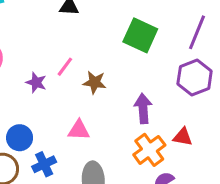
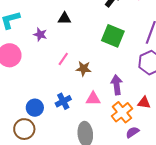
purple star: (36, 82) -> (40, 34), moved
pink triangle: (79, 130) -> (93, 99), moved
blue cross: (44, 164) -> (63, 101), moved

